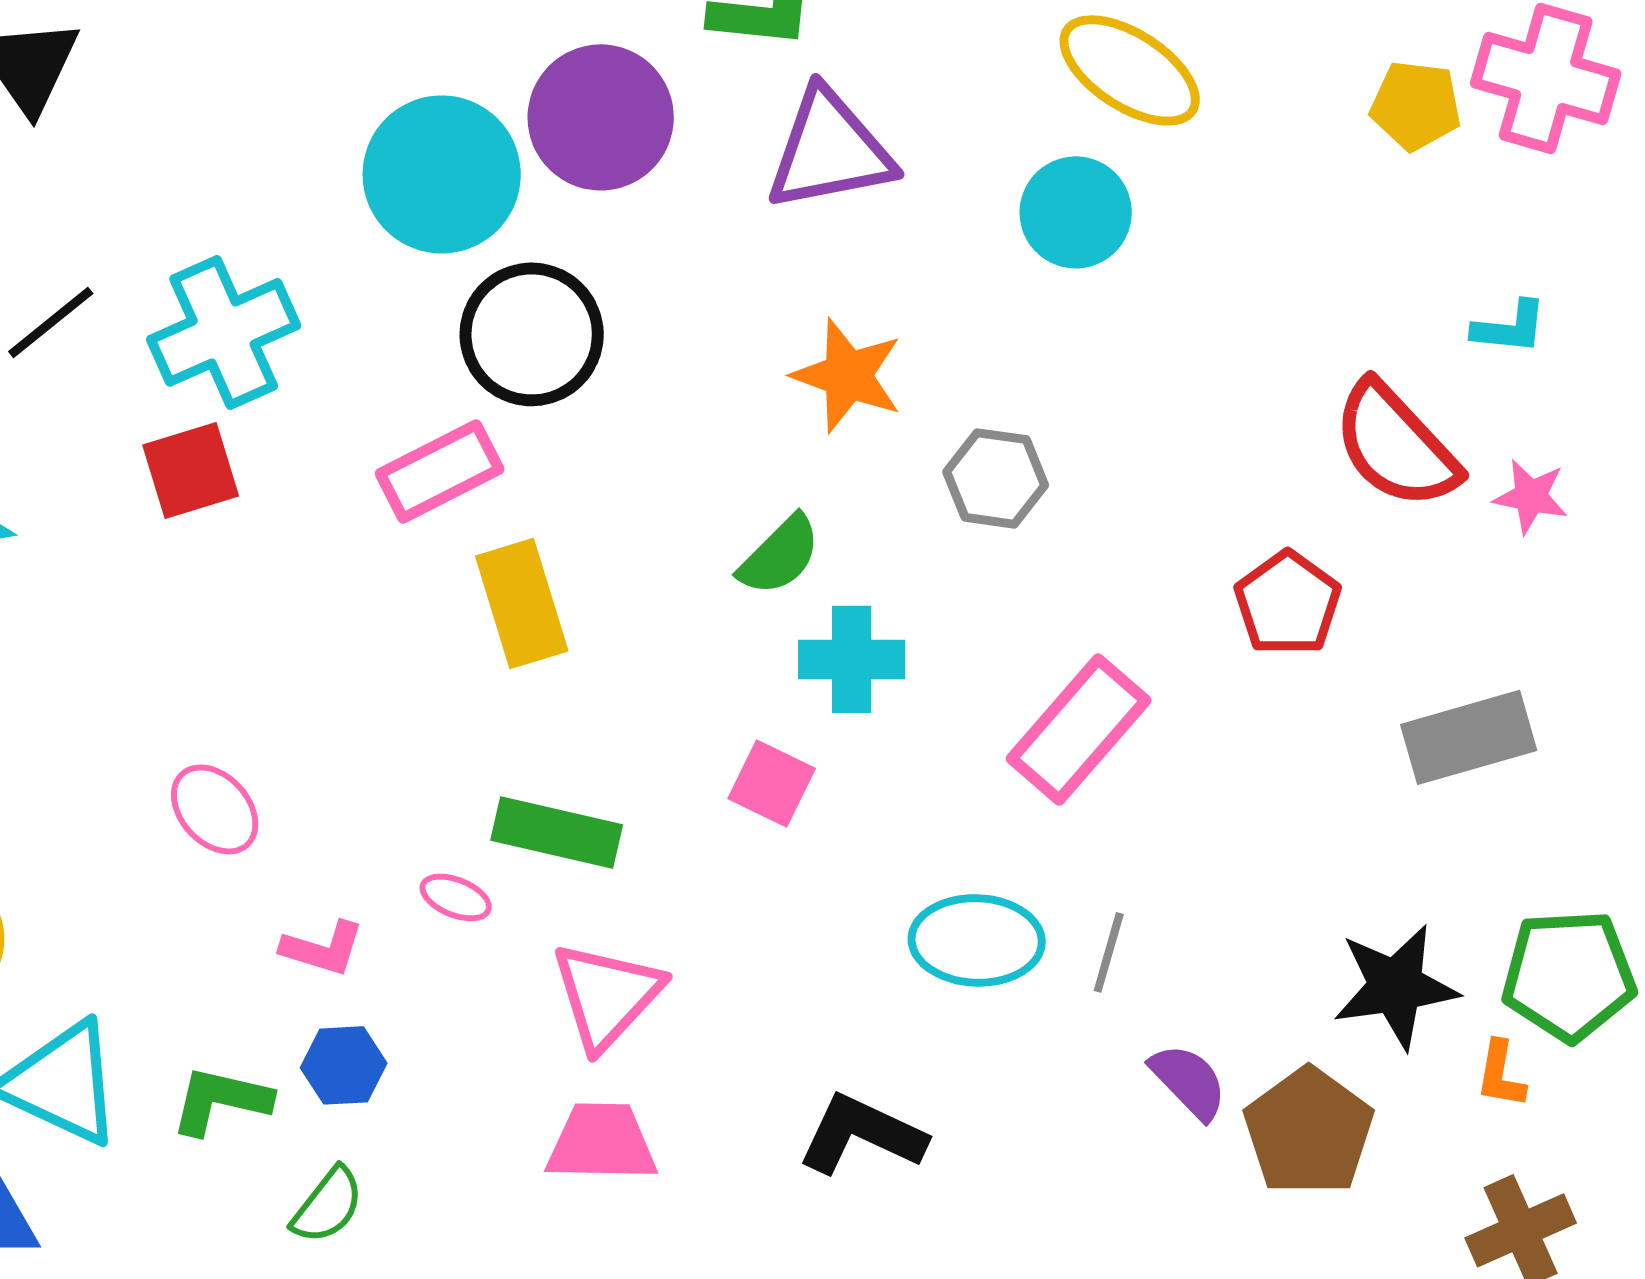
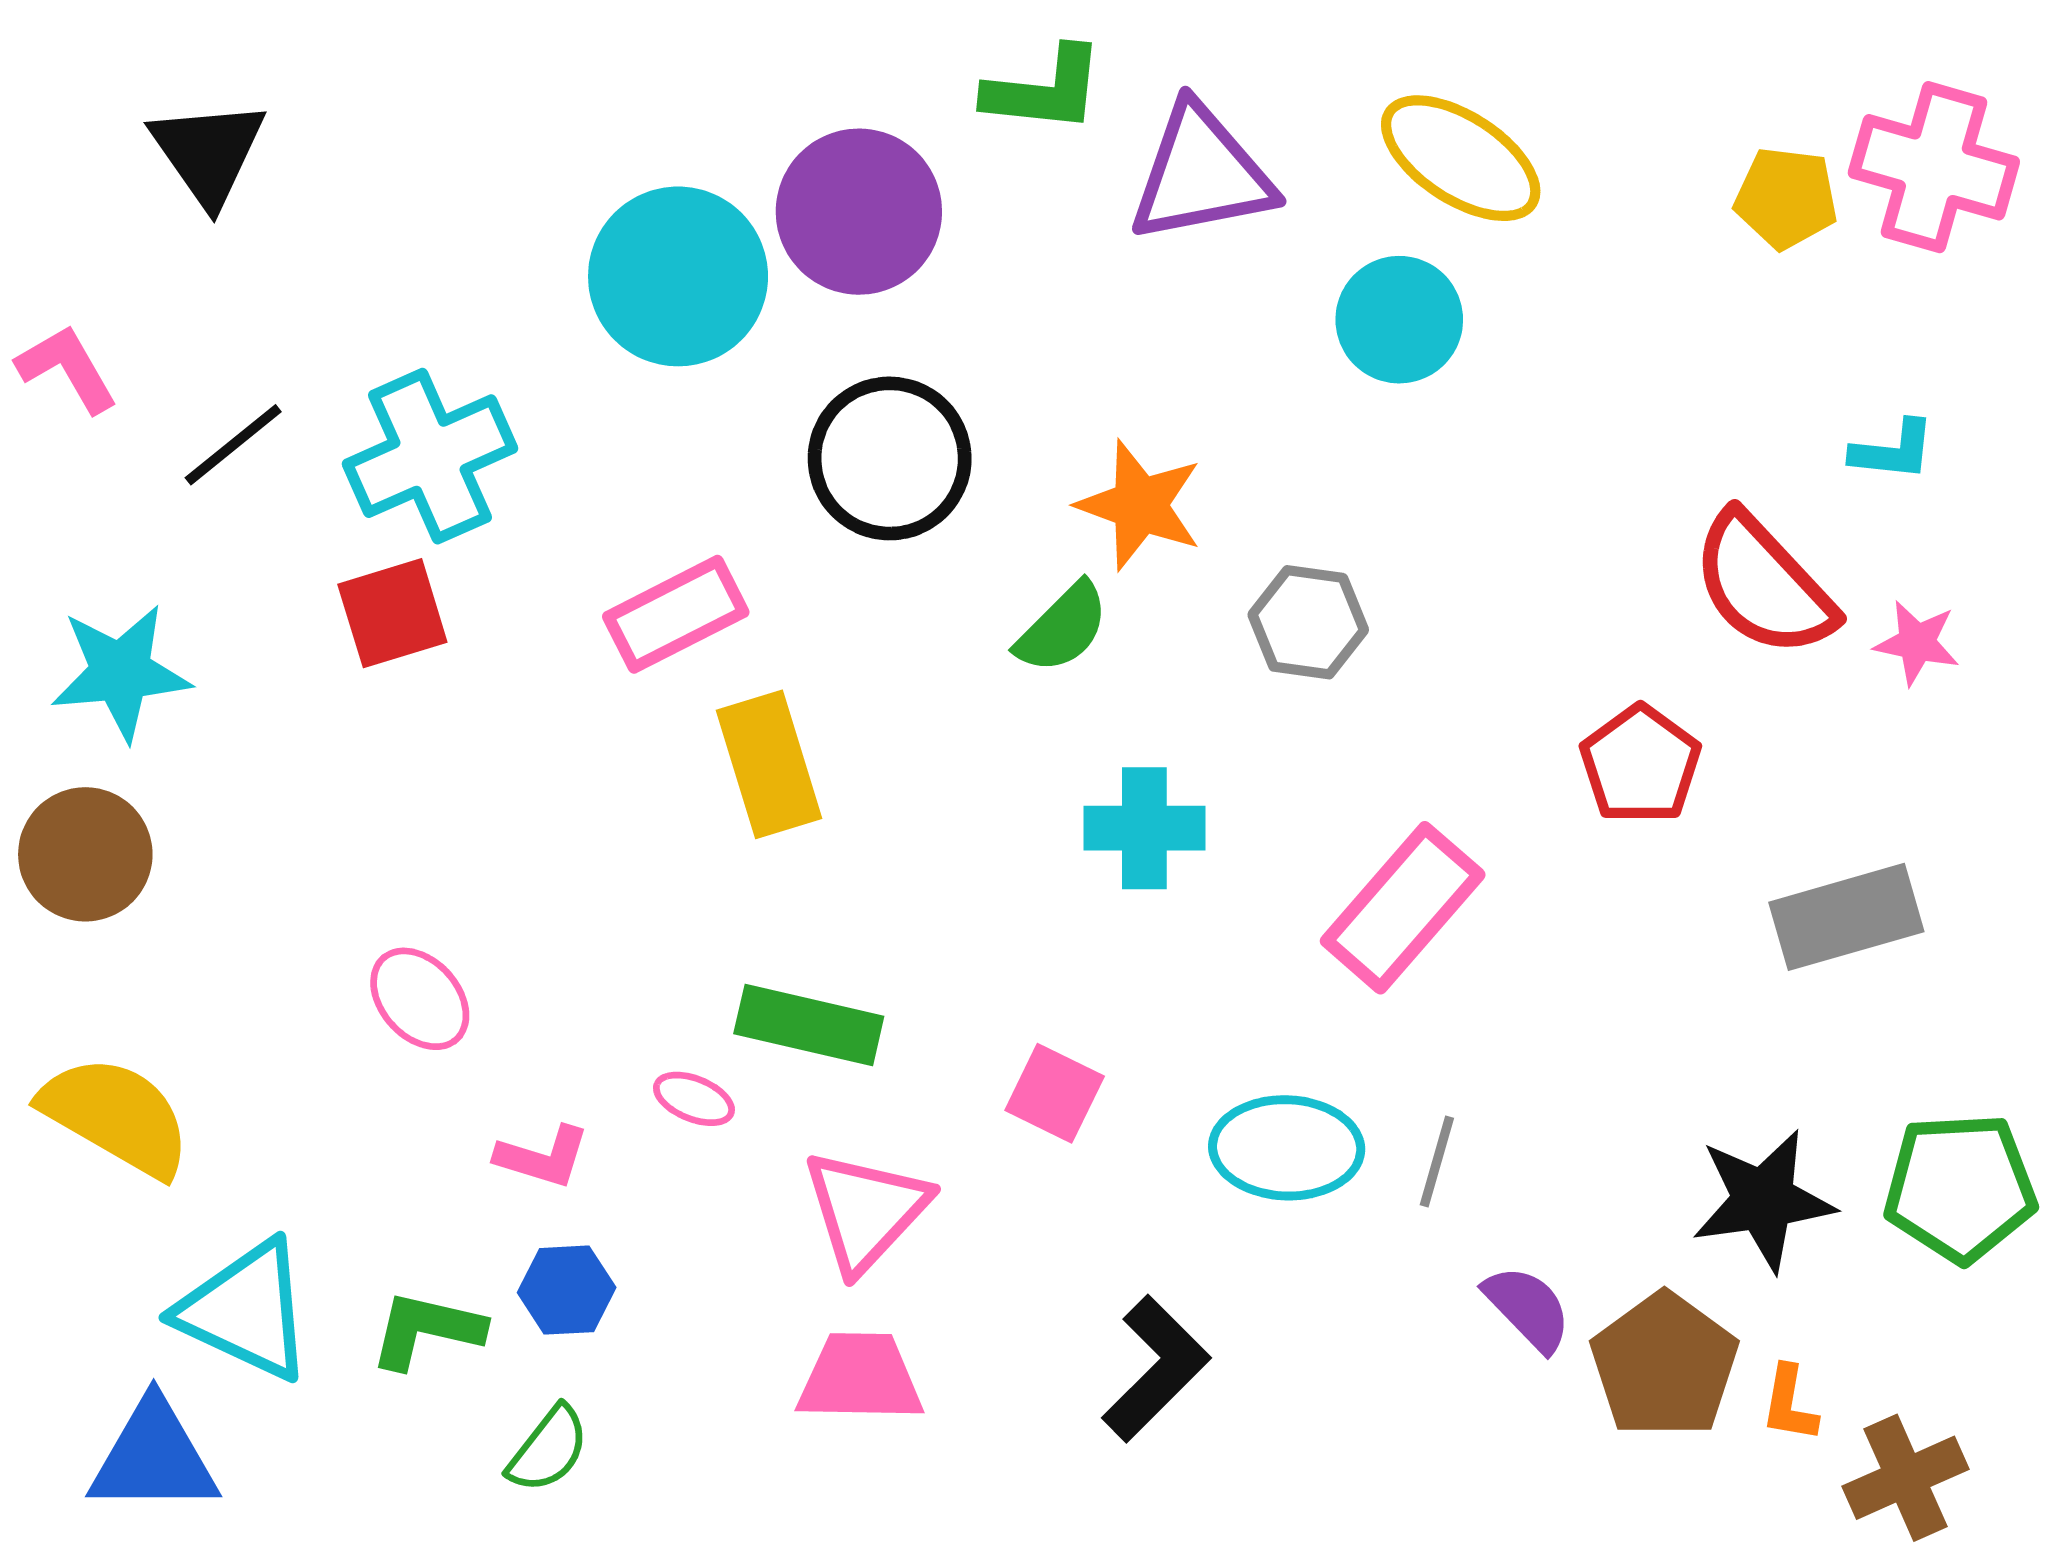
purple triangle: (830, 150) -> (1201, 174), moved
black circle: (532, 334) -> (890, 458), moved
green semicircle: (780, 555) -> (1063, 628), moved
pink square: (772, 783) -> (1055, 1093), moved
orange L-shape: (1501, 1074) -> (1789, 1404), moved
black L-shape: (862, 1134) -> (1156, 1369), turned 110

